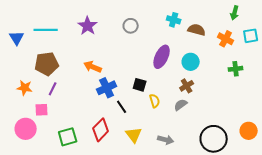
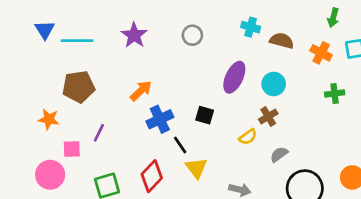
blue triangle: (17, 38) -> (45, 30), moved
orange arrow: (93, 67) -> (141, 91), turned 114
purple line: (53, 89) -> (99, 133), moved
yellow semicircle: (155, 101) -> (248, 137), moved, turned 72
gray semicircle: (181, 105) -> (279, 154), moved
yellow triangle: (134, 135) -> (196, 168), moved

